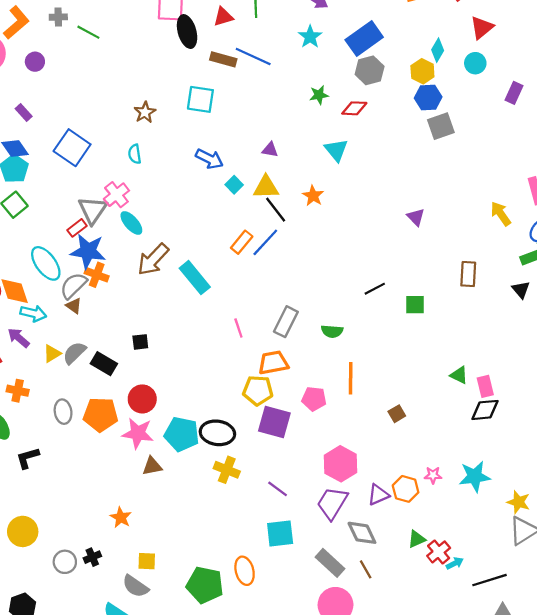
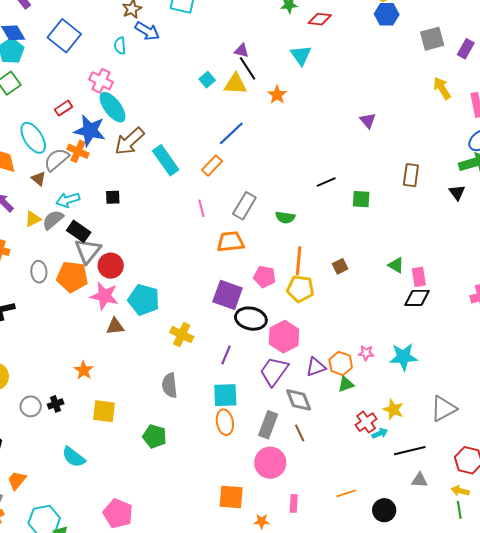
purple rectangle: (514, 93) -> (466, 49), moved
gray square: (441, 126) -> (432, 39), moved
blue arrow: (209, 159) -> (147, 31), moved
pink cross: (116, 195) -> (101, 81), turned -30
gray triangle: (93, 210) -> (88, 251), moved
black line: (276, 210) -> (248, 68), moved
yellow arrow: (501, 214) -> (442, 88), moved
cyan ellipse: (131, 223) -> (113, 107), size x1.4
orange rectangle: (242, 242) -> (212, 166), moved
blue star: (88, 251) -> (90, 131), moved
brown triangle: (74, 306) -> (39, 179), moved
cyan arrow: (33, 313) -> (68, 200), moved, turned 145
black square: (140, 342) -> (113, 197), moved
yellow pentagon: (258, 390) -> (300, 289), moved
brown square: (397, 414) -> (340, 266), moved
black ellipse: (217, 433) -> (251, 319), moved
purple line: (278, 489) -> (226, 355), turned 72
yellow star: (518, 502) -> (393, 410), moved
green triangle: (417, 539) -> (346, 384), moved
yellow square: (147, 561) -> (104, 411), size x1.4
gray rectangle: (330, 563) -> (268, 425), turned 64
orange ellipse: (245, 571) -> (225, 422), moved
green pentagon: (205, 585) -> (155, 436), size x0.7
gray semicircle: (135, 586) -> (170, 385), moved, turned 45

